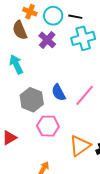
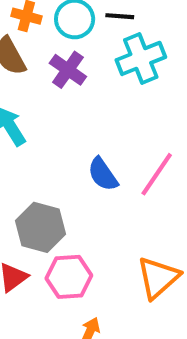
gray hexagon: (32, 100) -> (41, 227), moved
pink hexagon: (48, 126) -> (69, 277), moved

